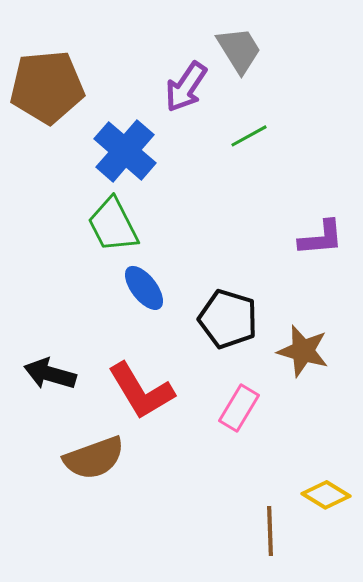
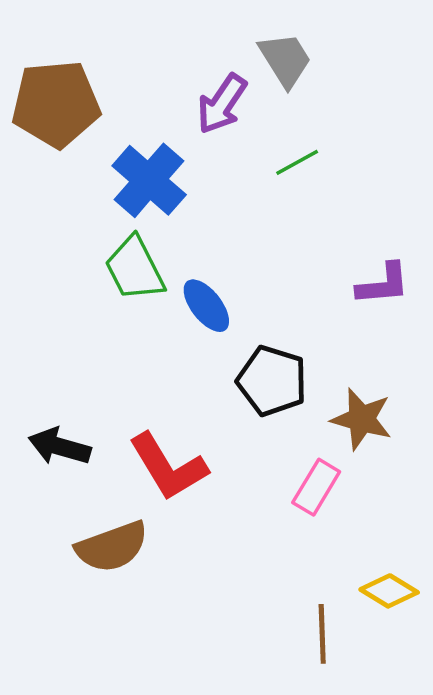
blue ellipse: (144, 288) -> (206, 306), moved
pink rectangle: (239, 408) -> (316, 487), moved

